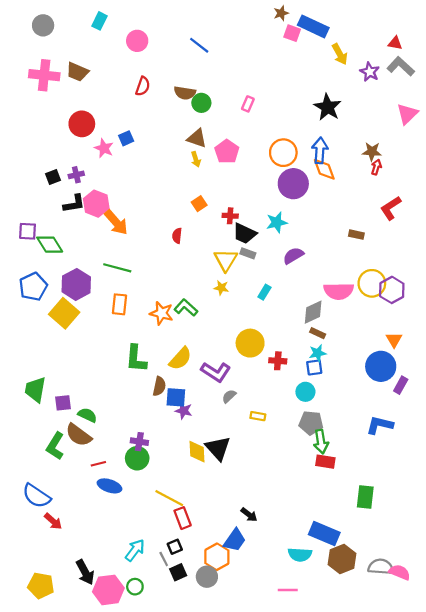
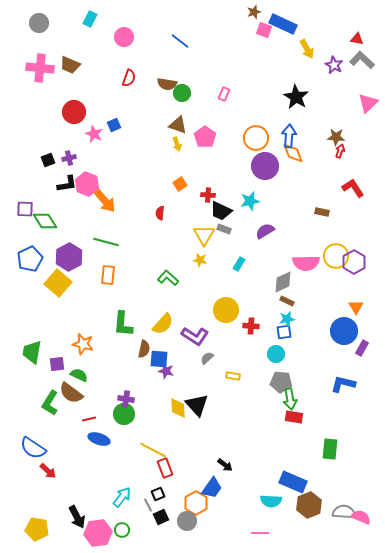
red L-shape: (391, 208) -> (353, 188), turned 90
orange star: (162, 313) -> (83, 344), moved

